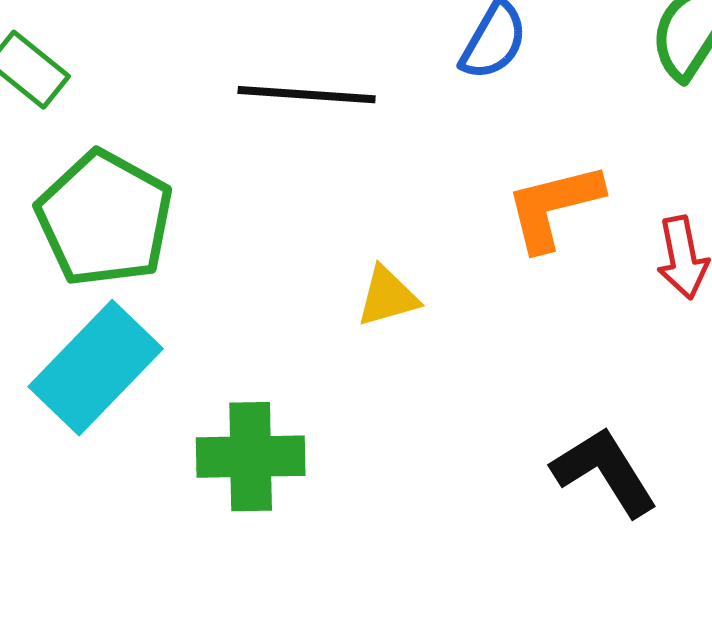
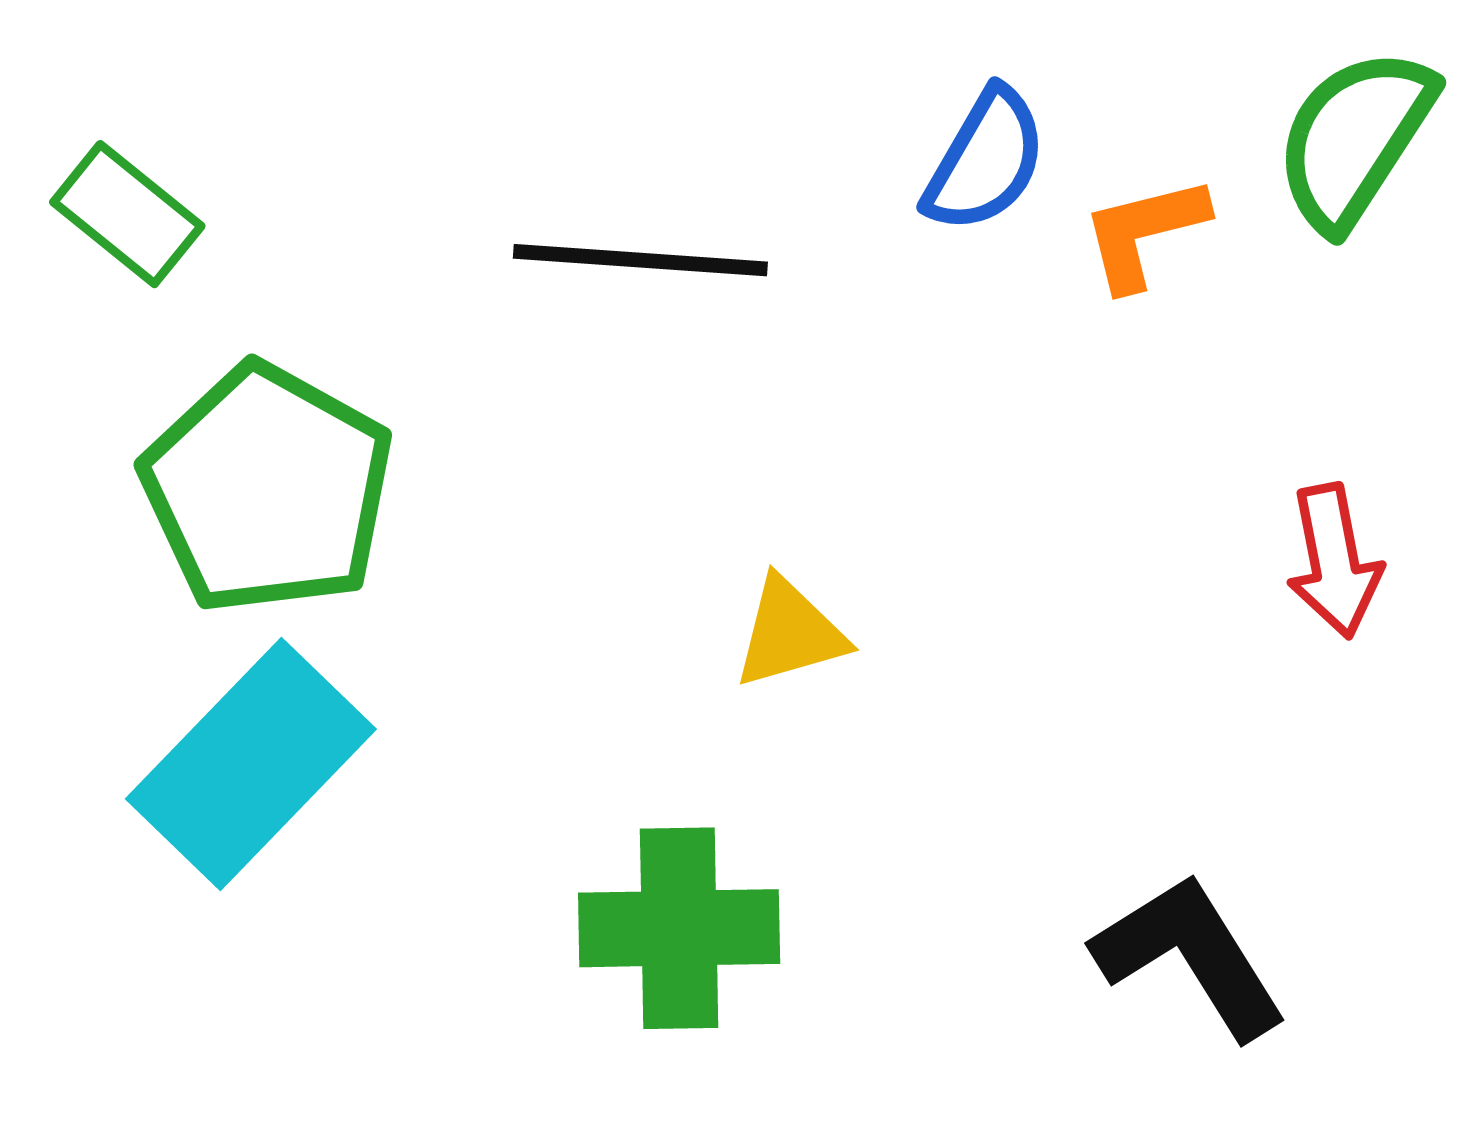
orange L-shape: (554, 207) -> (1144, 233), moved, size x0.7
green cross: (251, 457) -> (679, 928), moved

